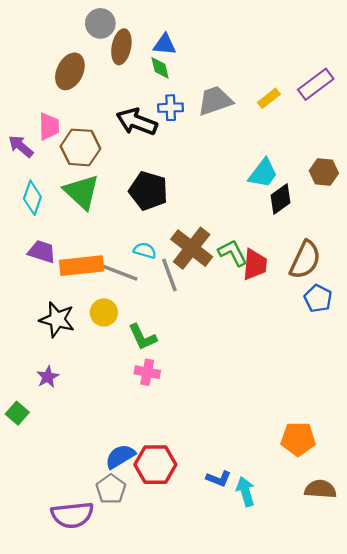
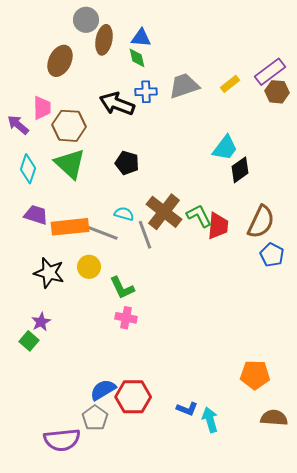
brown hexagon: (324, 172) -> (277, 92), moved
black pentagon: (148, 191) -> (127, 163), size x0.7
green square: (17, 413) -> (29, 341), moved

